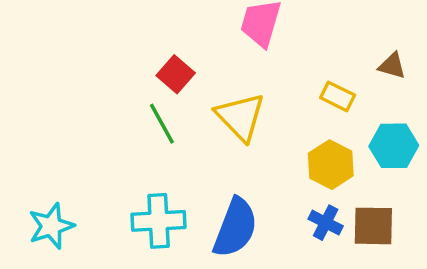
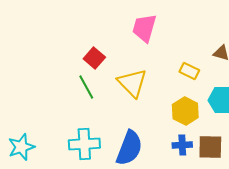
blue cross: (326, 223) -> (182, 145), turned -30

